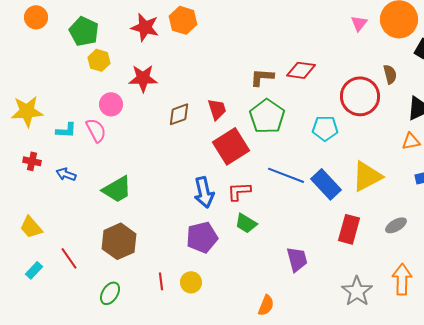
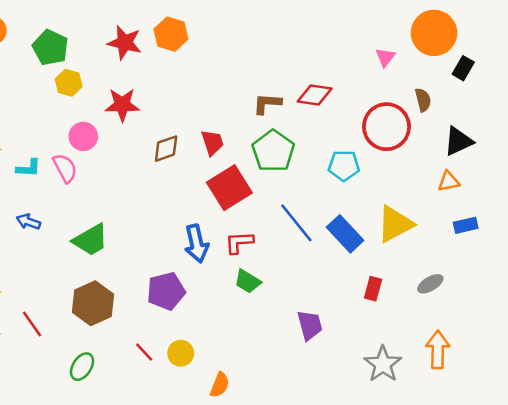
pink triangle: (359, 23) -> (385, 57), moved
blue line: (286, 175) -> (296, 223), turned 30
red rectangle: (349, 229) -> (373, 289), size x0.7
purple pentagon: (202, 237) -> (166, 291), moved
red line: (161, 281) -> (144, 352), turned -36
orange semicircle: (266, 305) -> (220, 385), moved

